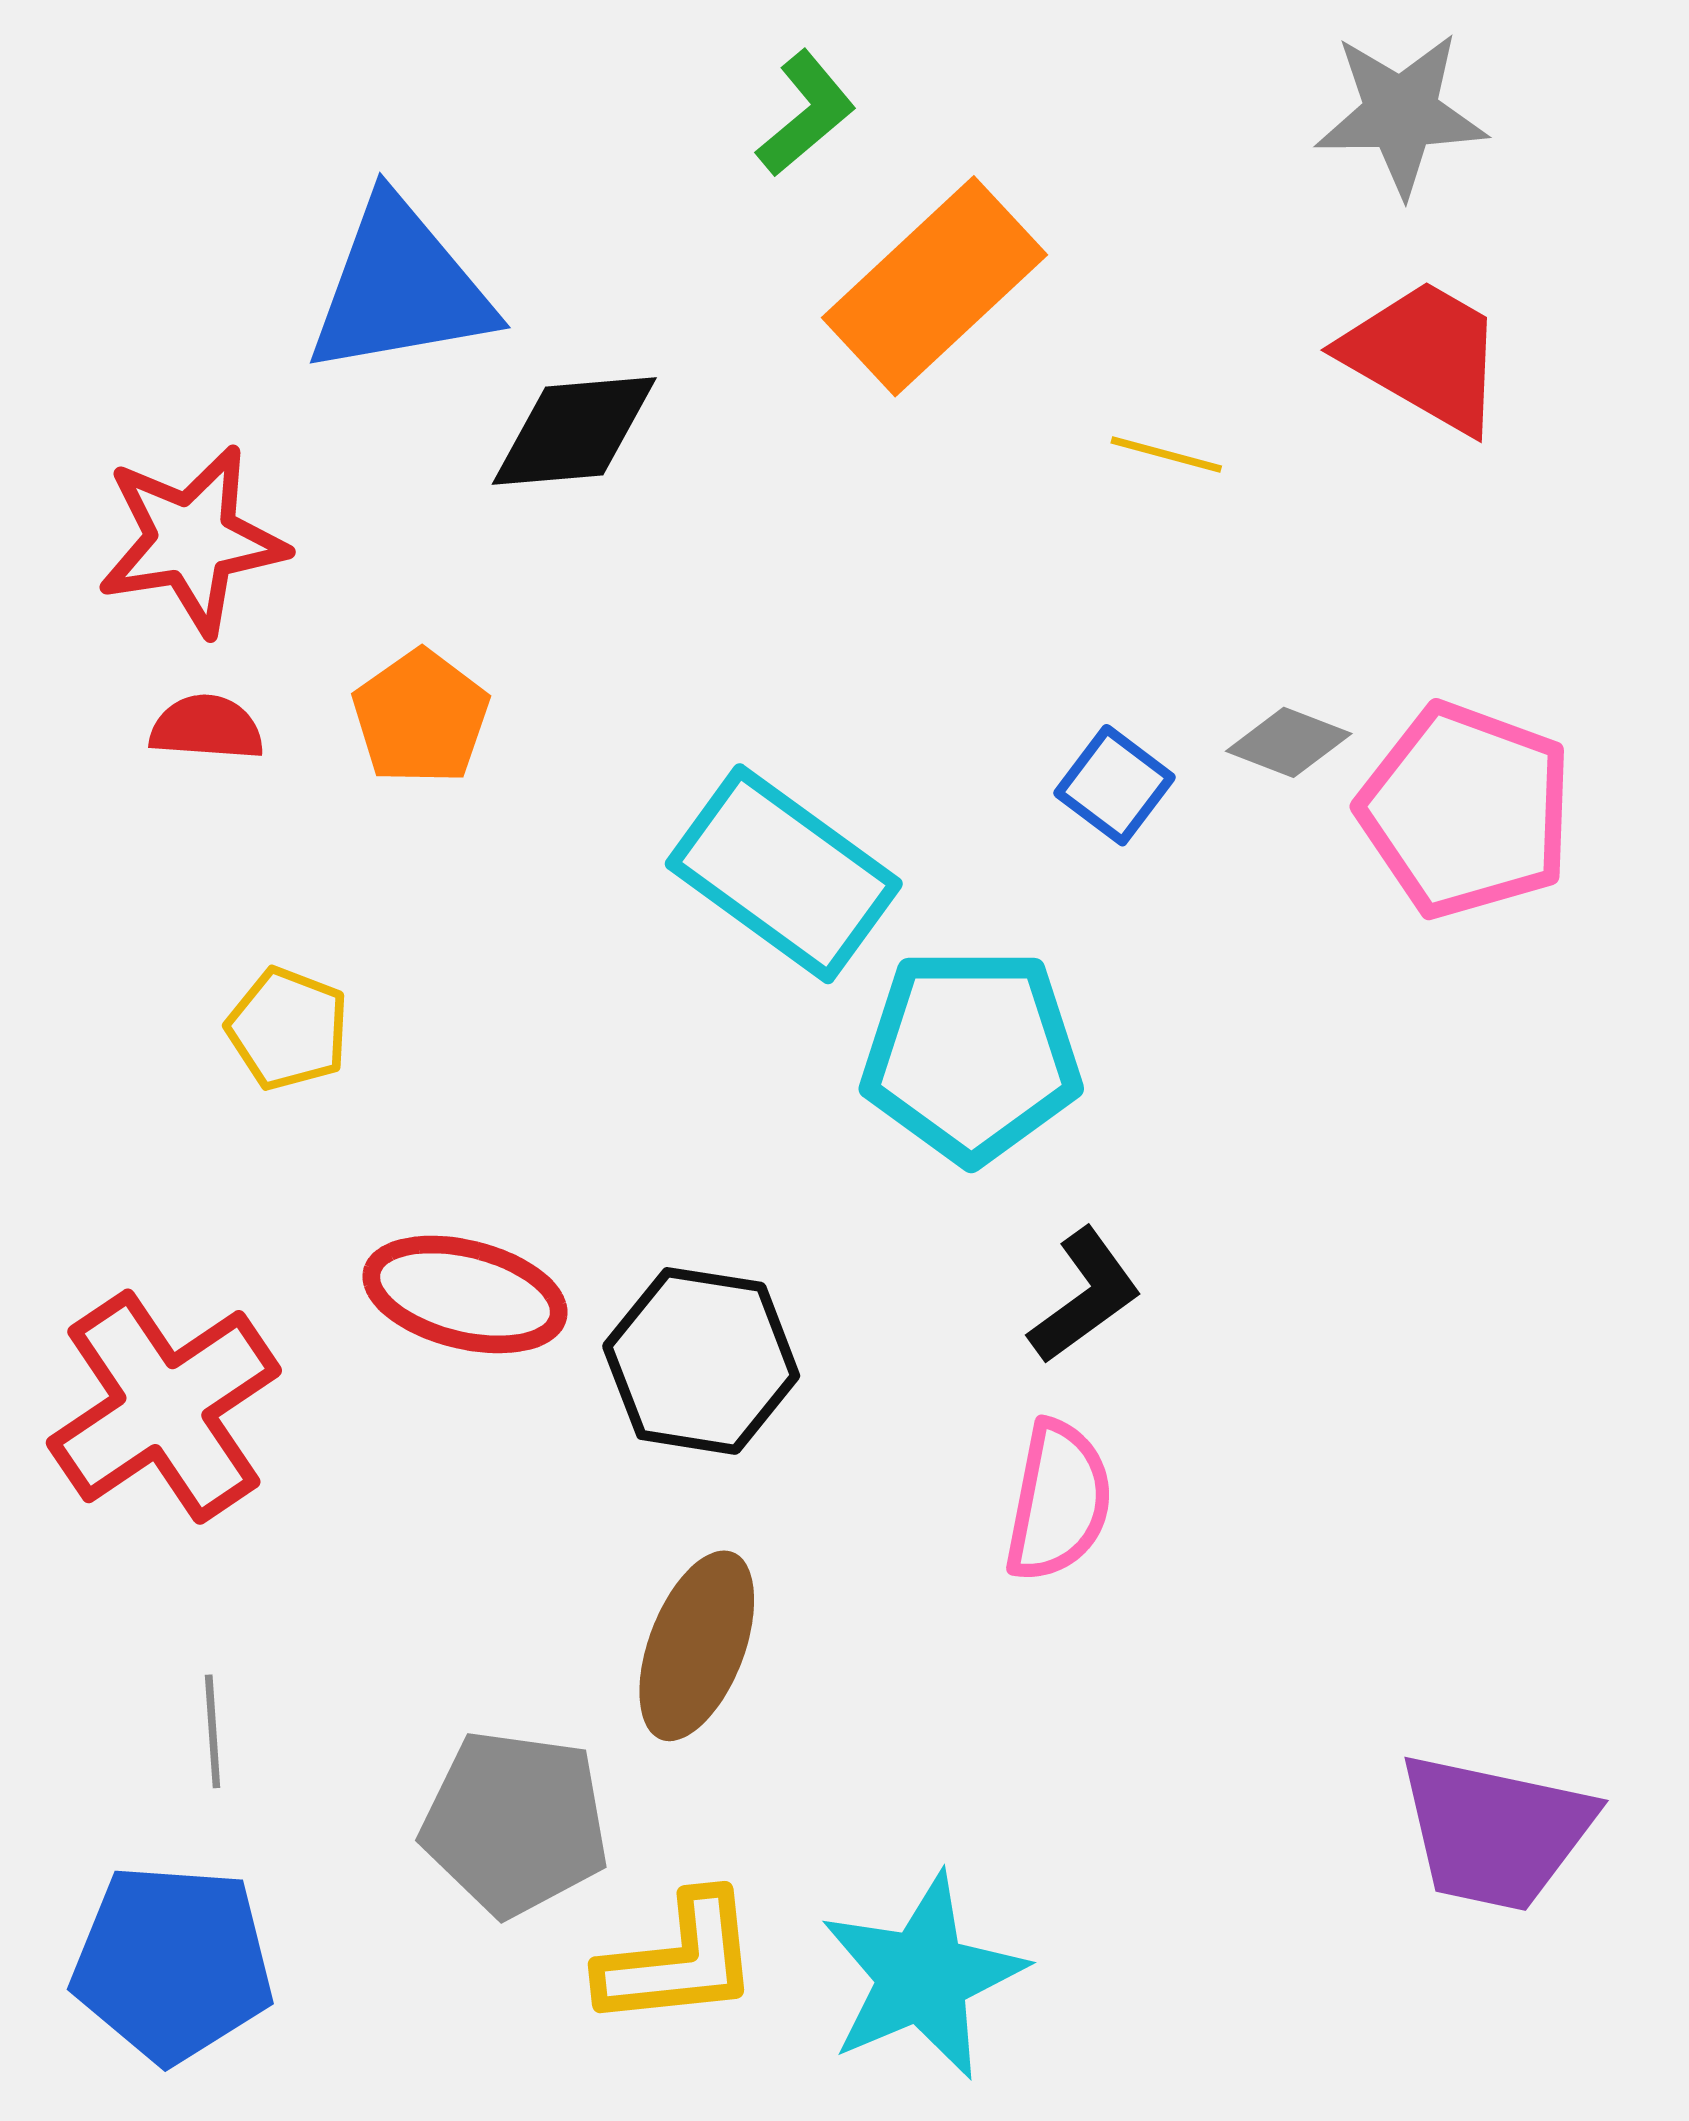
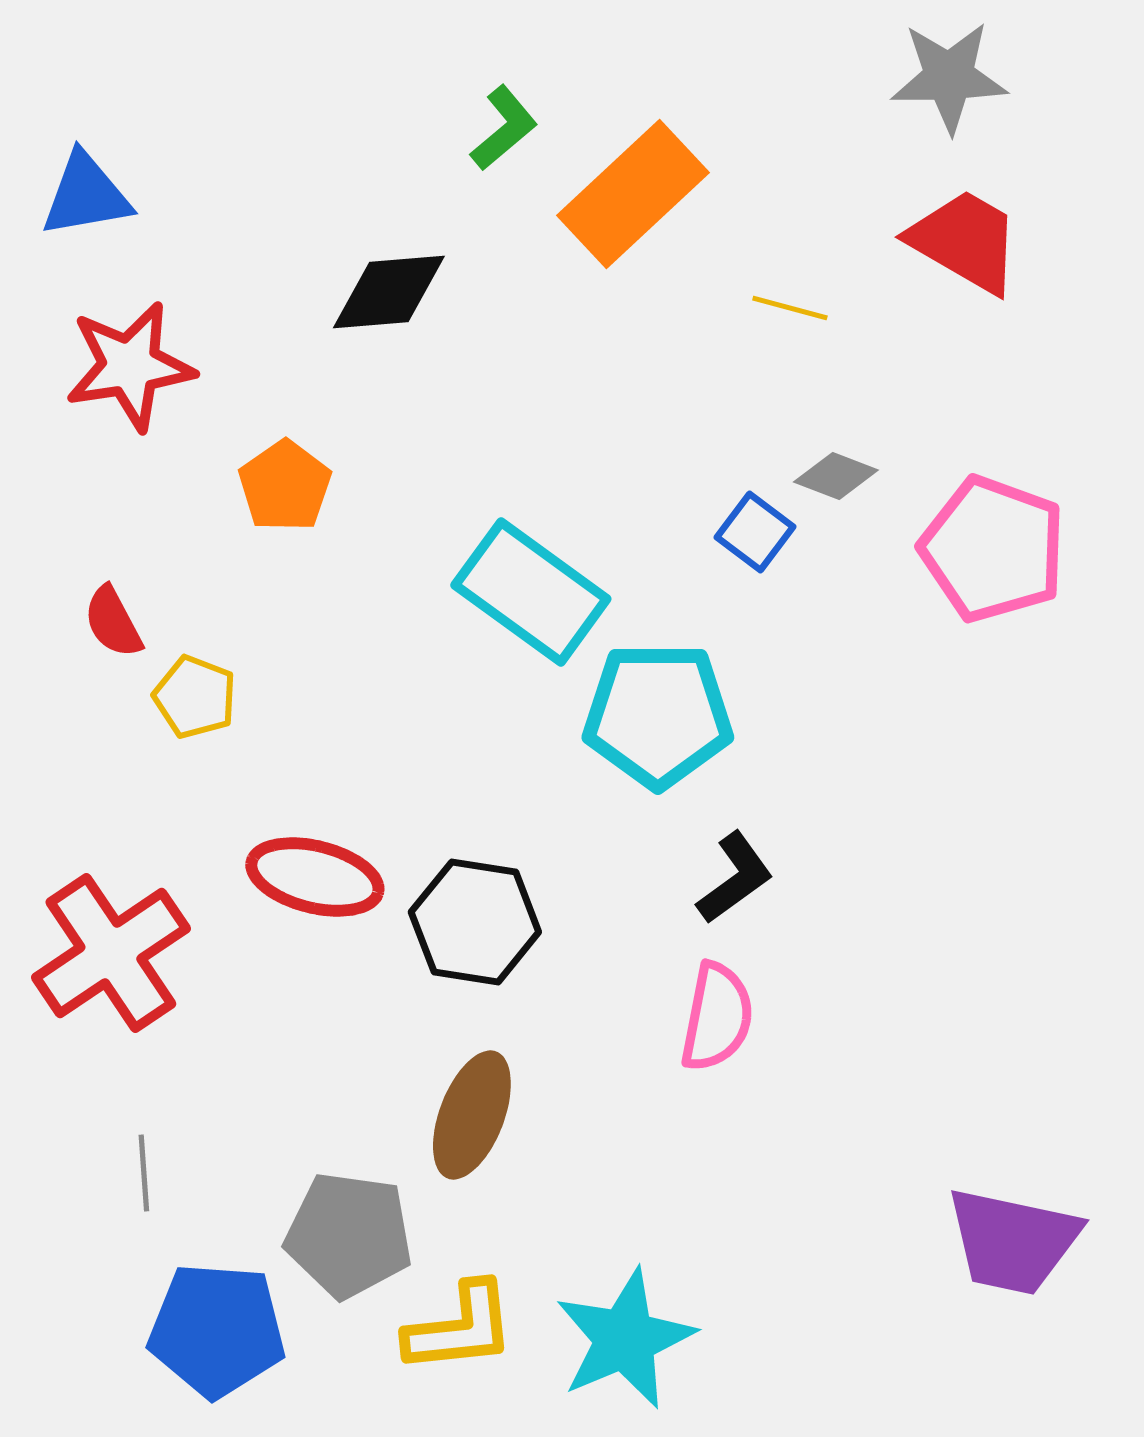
green L-shape: (806, 114) -> (504, 128), moved
blue triangle: (400, 288) -> (86, 195), moved, size x0.7
red semicircle: (207, 728) -> (113, 622), moved, turned -122
gray diamond: (1289, 742) -> (836, 476), moved
blue pentagon: (173, 1963) -> (217, 1330), moved

